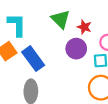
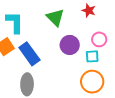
red star: (84, 27) -> (89, 10), moved

